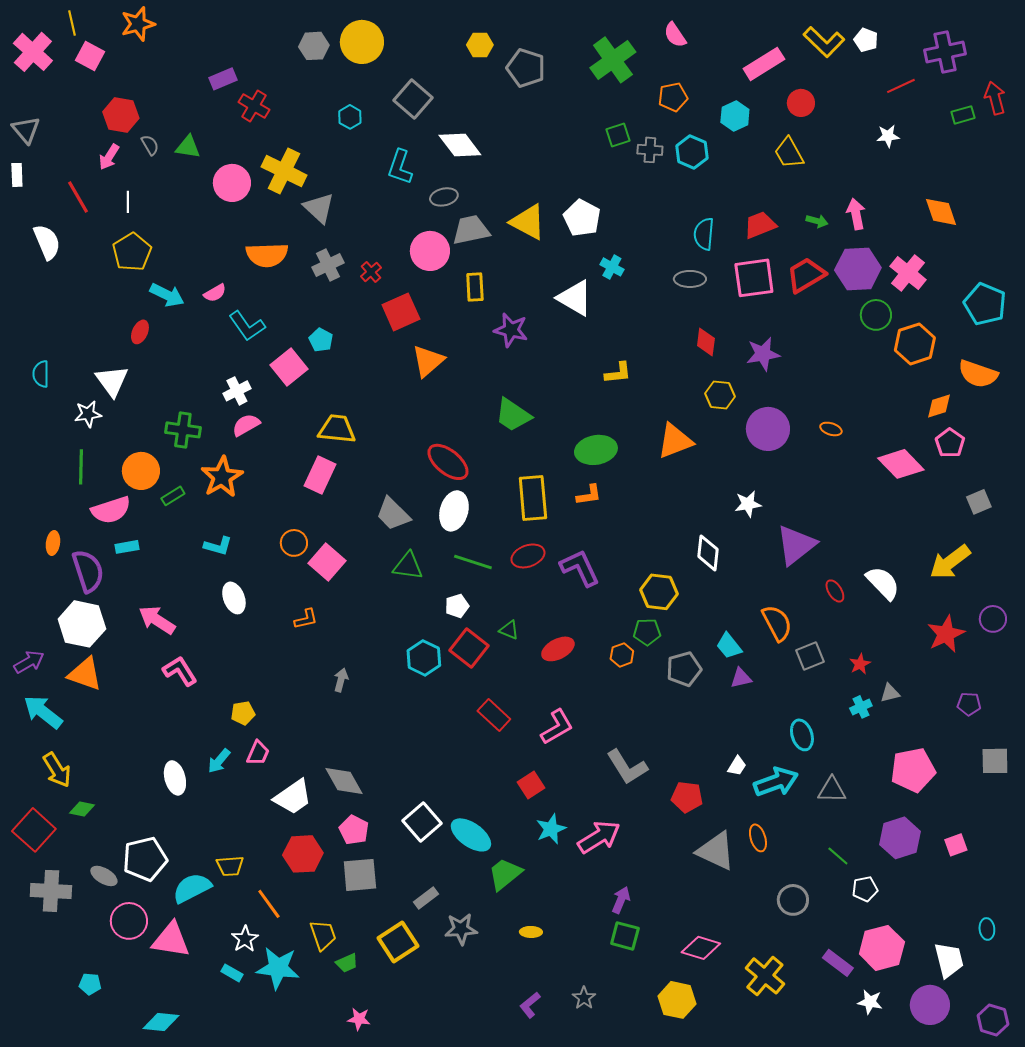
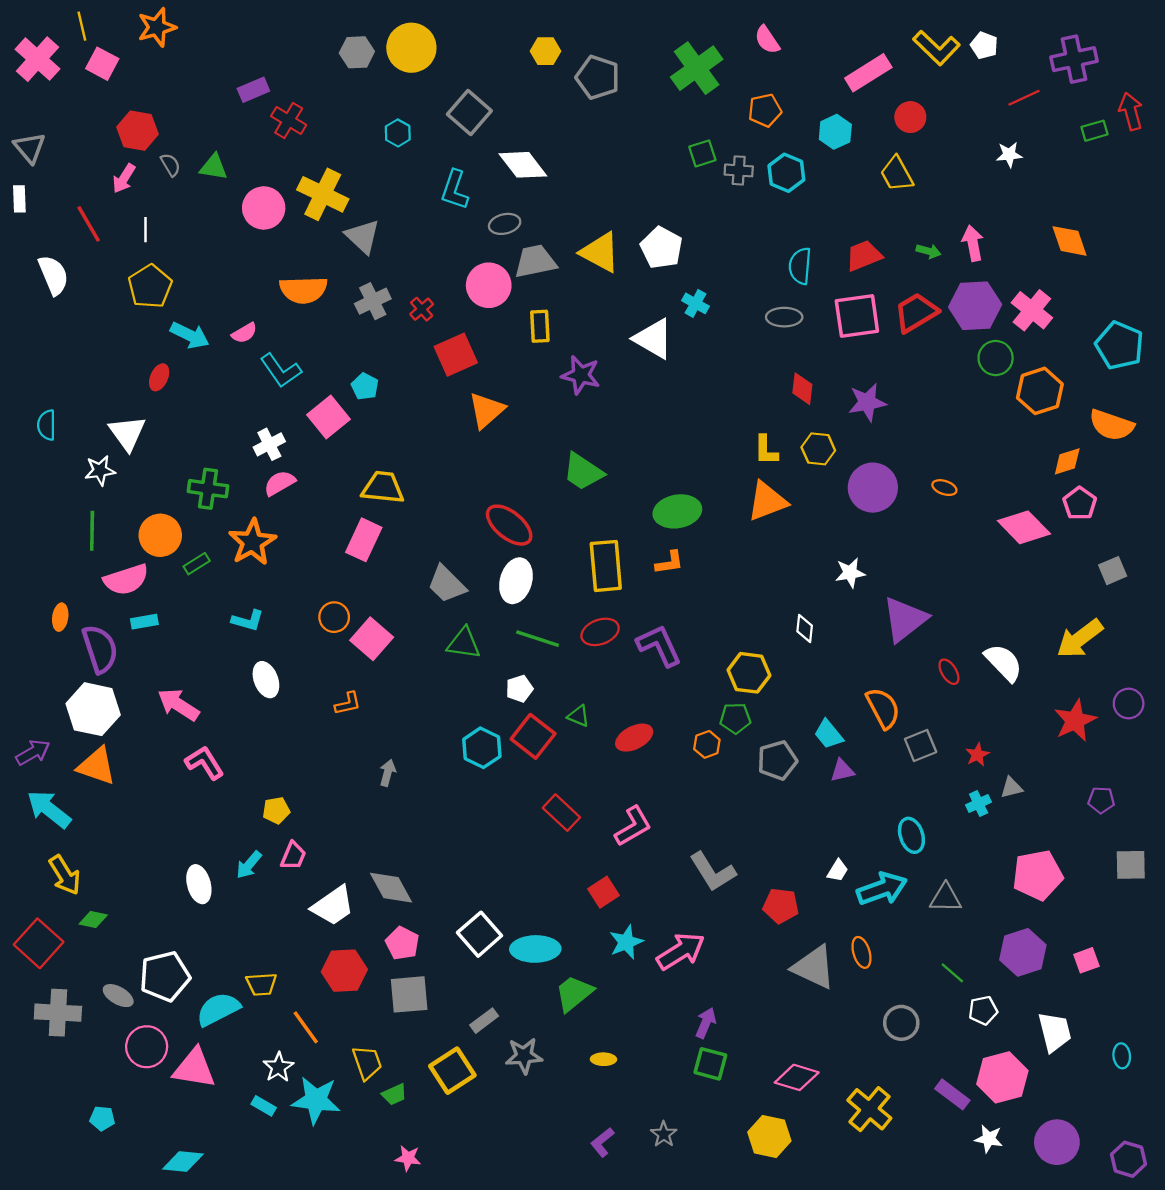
yellow L-shape: (618, 373) -> (766, 450), moved, turned 96
white diamond: (708, 553) -> (805, 628), size x0.7
cyan ellipse: (471, 835) -> (535, 949), turned -36
white trapezoid: (949, 960) -> (1055, 1032), moved

